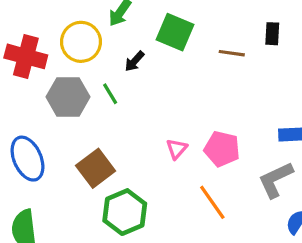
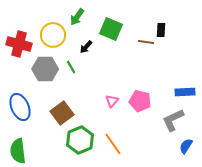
black rectangle: (272, 34) -> (161, 30), moved
orange line: (212, 202) -> (113, 144), moved

